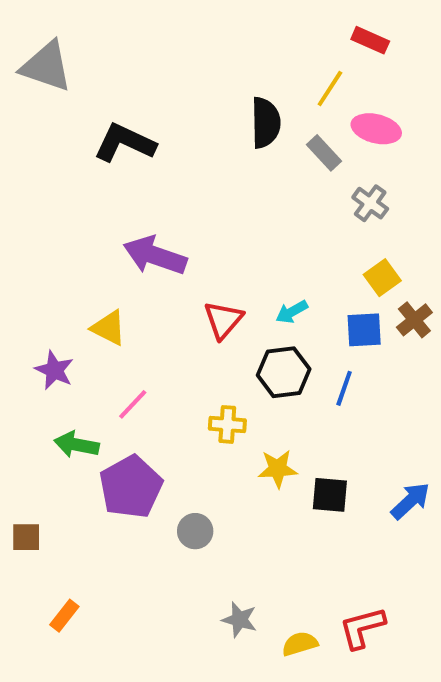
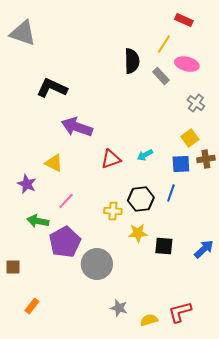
black L-shape: (125, 143) -> (52, 88), moved
gray cross: (370, 203) -> (196, 103), moved
red triangle: (223, 320) -> (111, 159), turned 30
brown cross: (414, 320) -> (206, 159), turned 30
black hexagon: (284, 372) -> (141, 199), moved
gray circle: (195, 531) -> (97, 264), size x1.8

